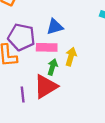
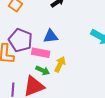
green arrow: (53, 67) -> (43, 70), turned 88

